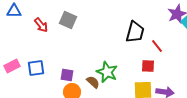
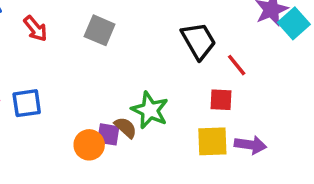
gray square: (68, 20) -> (100, 30), moved
black trapezoid: (135, 32) -> (198, 41), turned -45
purple square: (67, 75) -> (108, 134), moved

